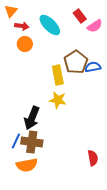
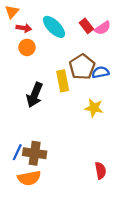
red rectangle: (80, 16) -> (86, 26), moved
yellow star: (58, 100) -> (94, 108), moved
black arrow: (32, 118) -> (35, 95), moved

